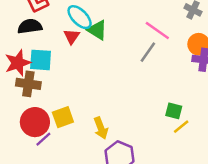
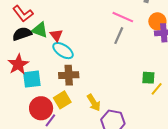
cyan ellipse: (80, 17) -> (63, 51), moved
green triangle: (97, 30) -> (40, 30), moved
cyan square: (41, 60) -> (32, 79), moved
brown cross: (28, 84) -> (69, 75), moved

